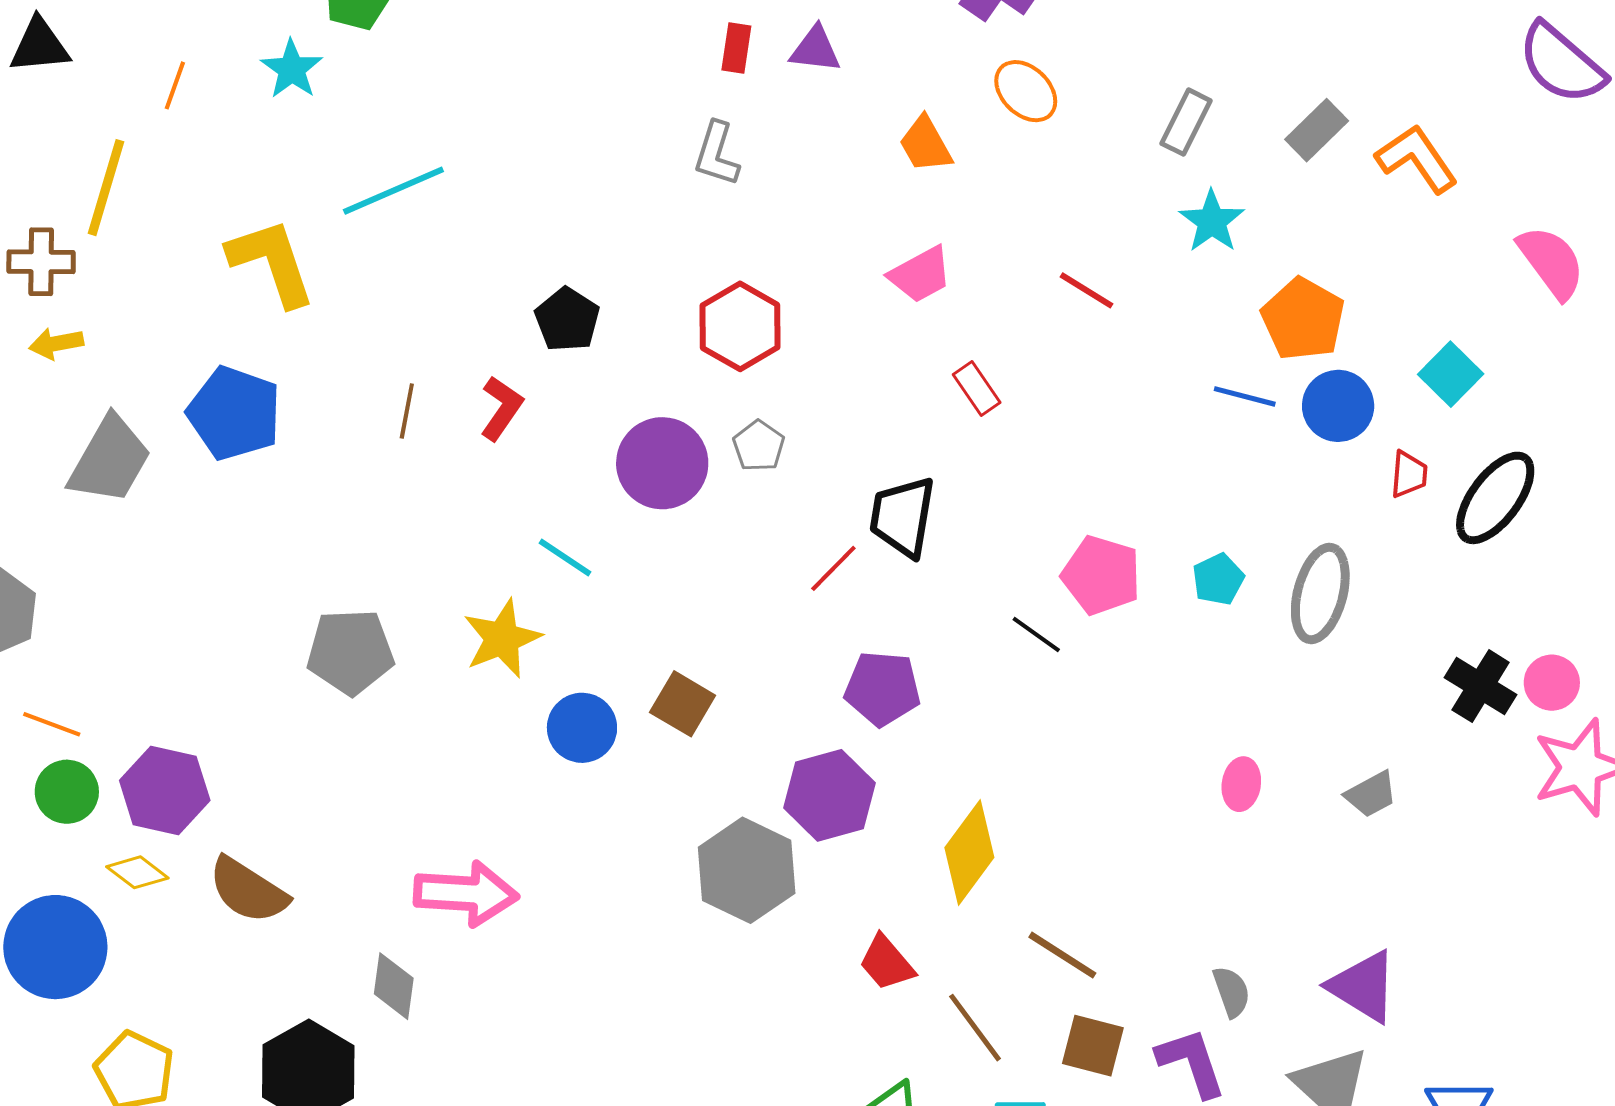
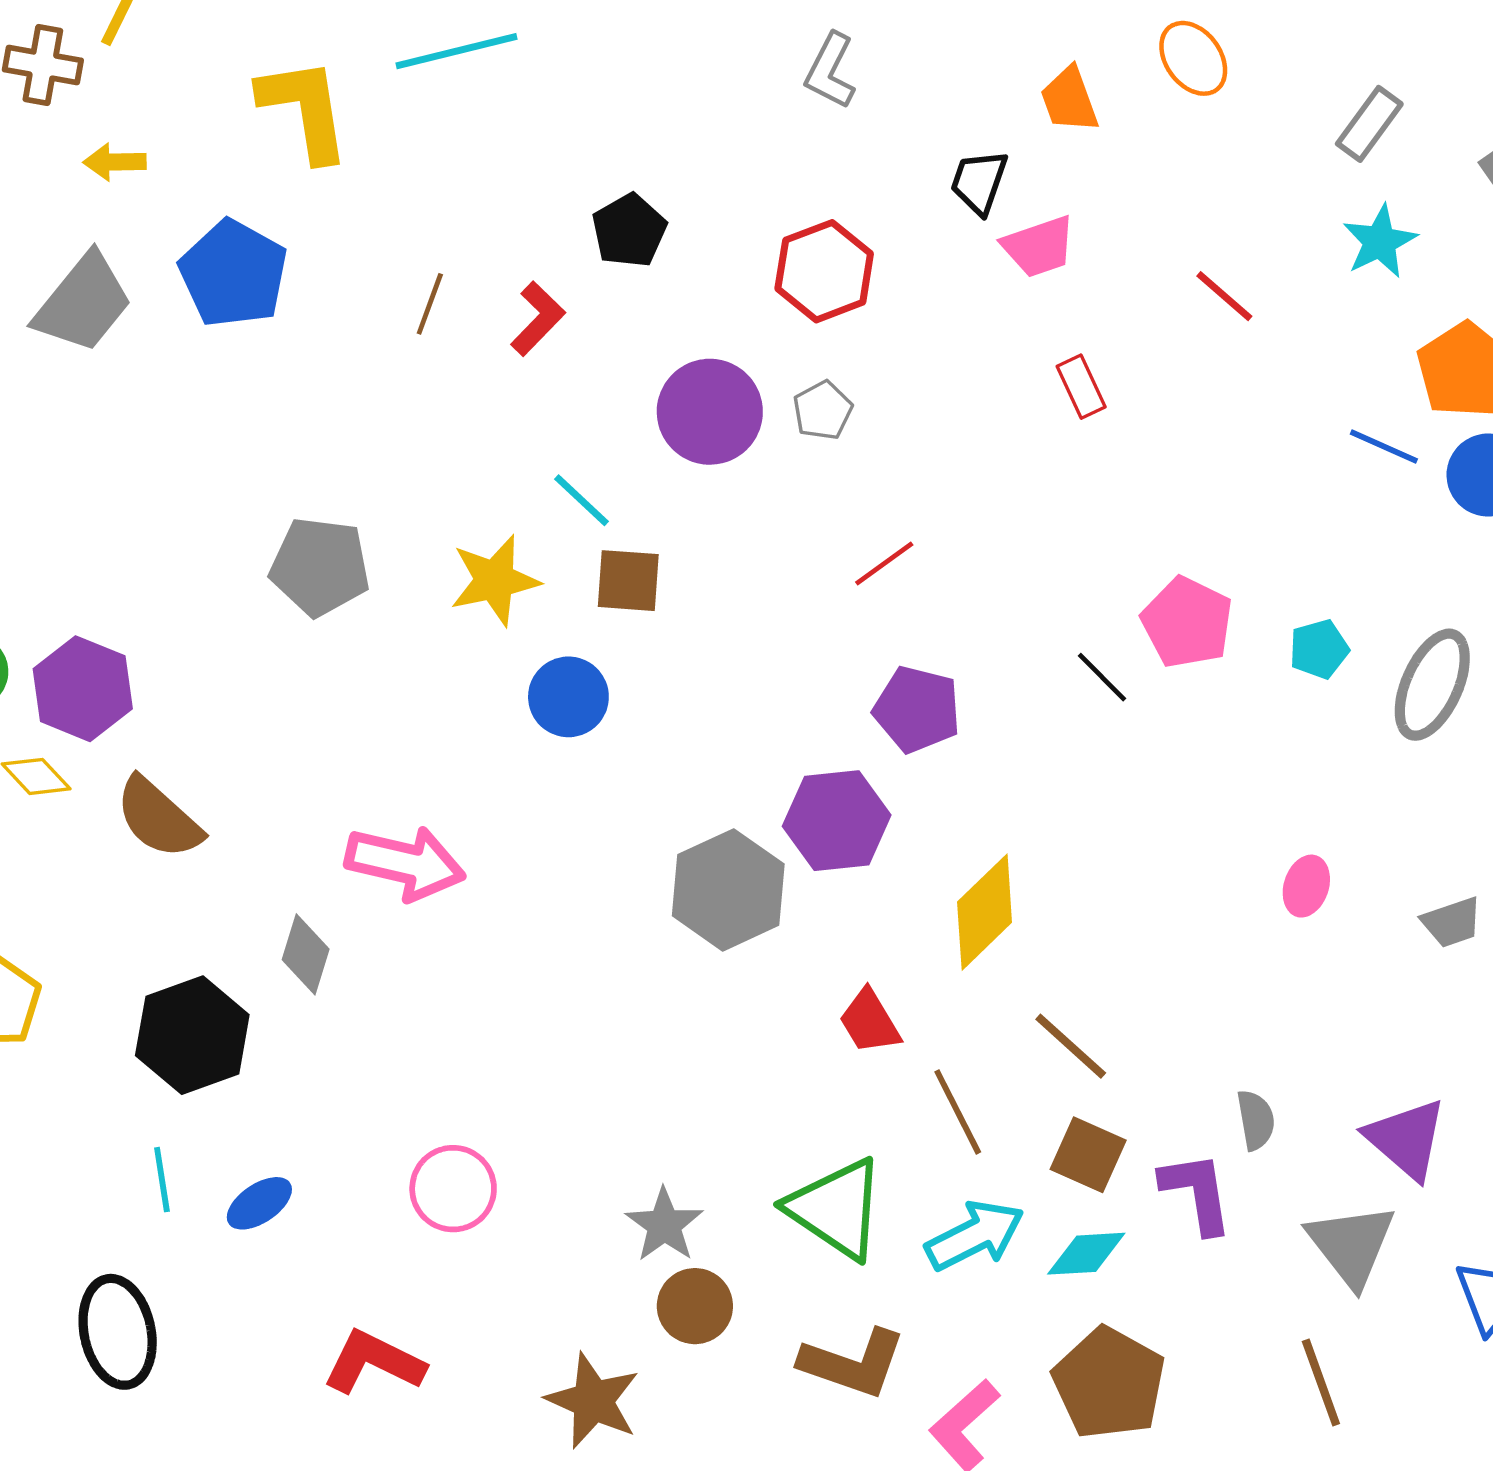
yellow arrow: (56, 343) -> (115, 162), moved
black trapezoid: (903, 517) -> (979, 182), moved, size x0.7
brown square: (683, 704) -> (628, 581), moved, turned -36

